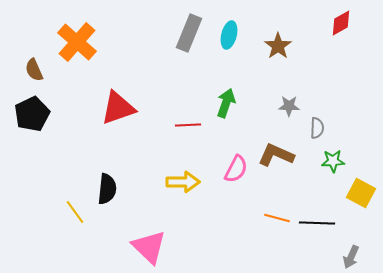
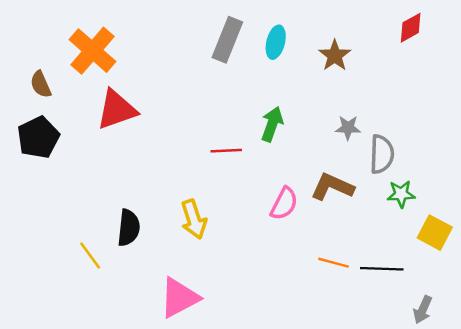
red triangle: (118, 108) -> (117, 110), moved
gray semicircle: (317, 128) -> (382, 154), size x1.5
yellow arrow: (183, 182) -> (194, 219), moved, turned 72
pink triangle: (149, 247) -> (179, 298), turned 48

